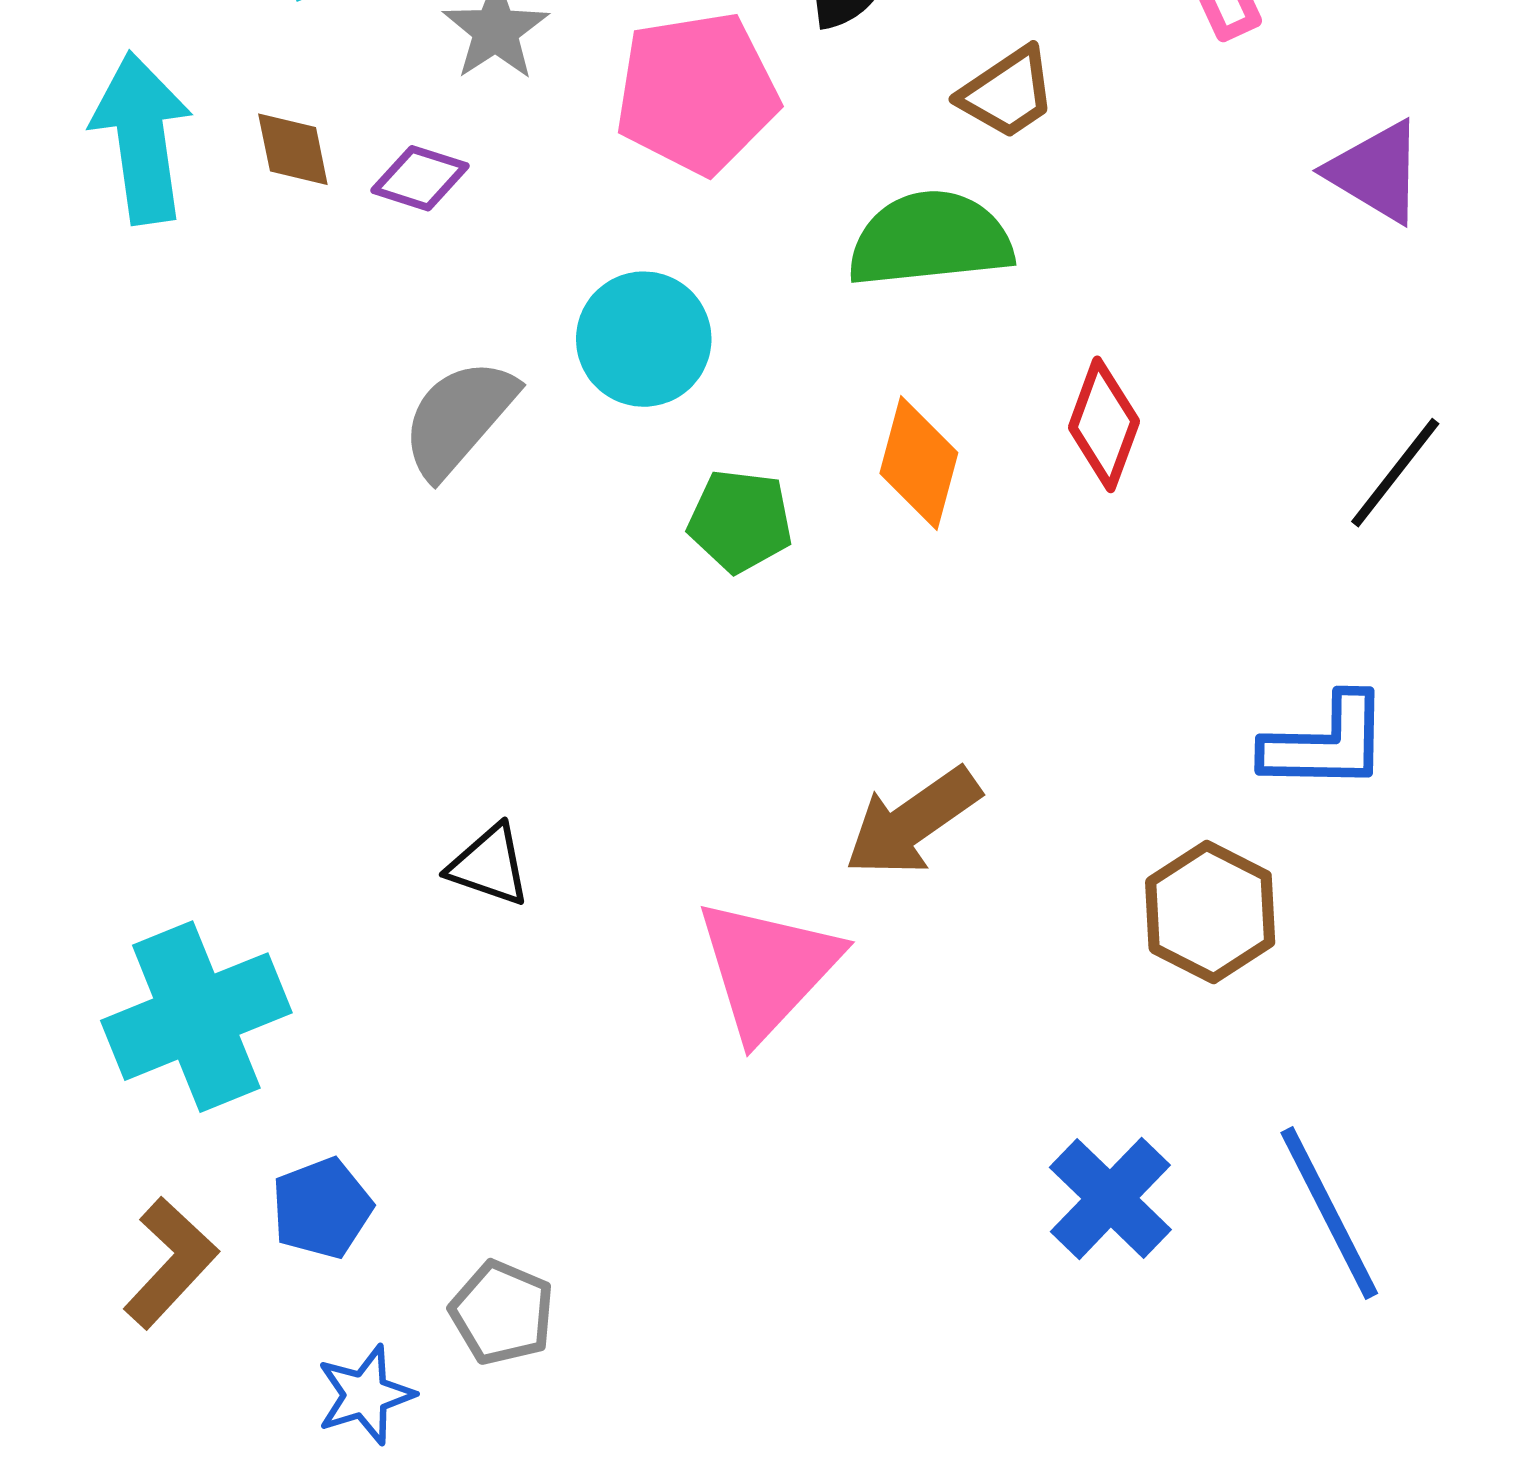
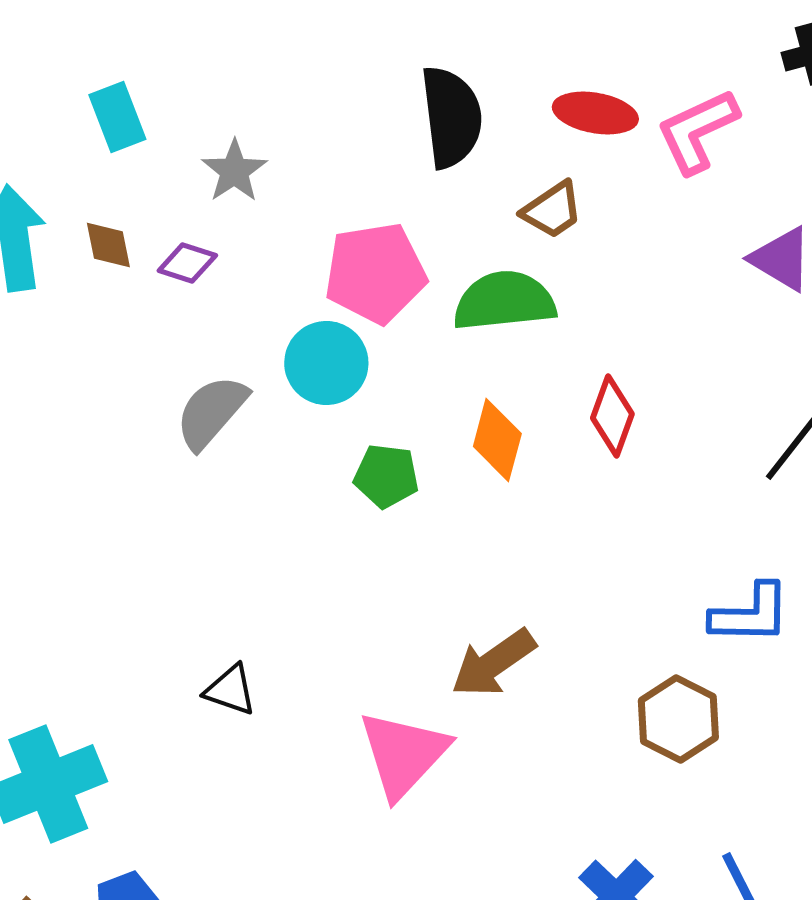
pink pentagon: (697, 93) -> (375, 273), moved

